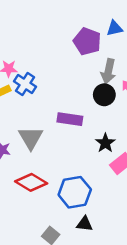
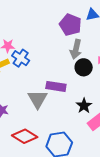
gray arrow: (108, 71) -> (76, 49), moved
gray triangle: (31, 138) -> (38, 99), moved

